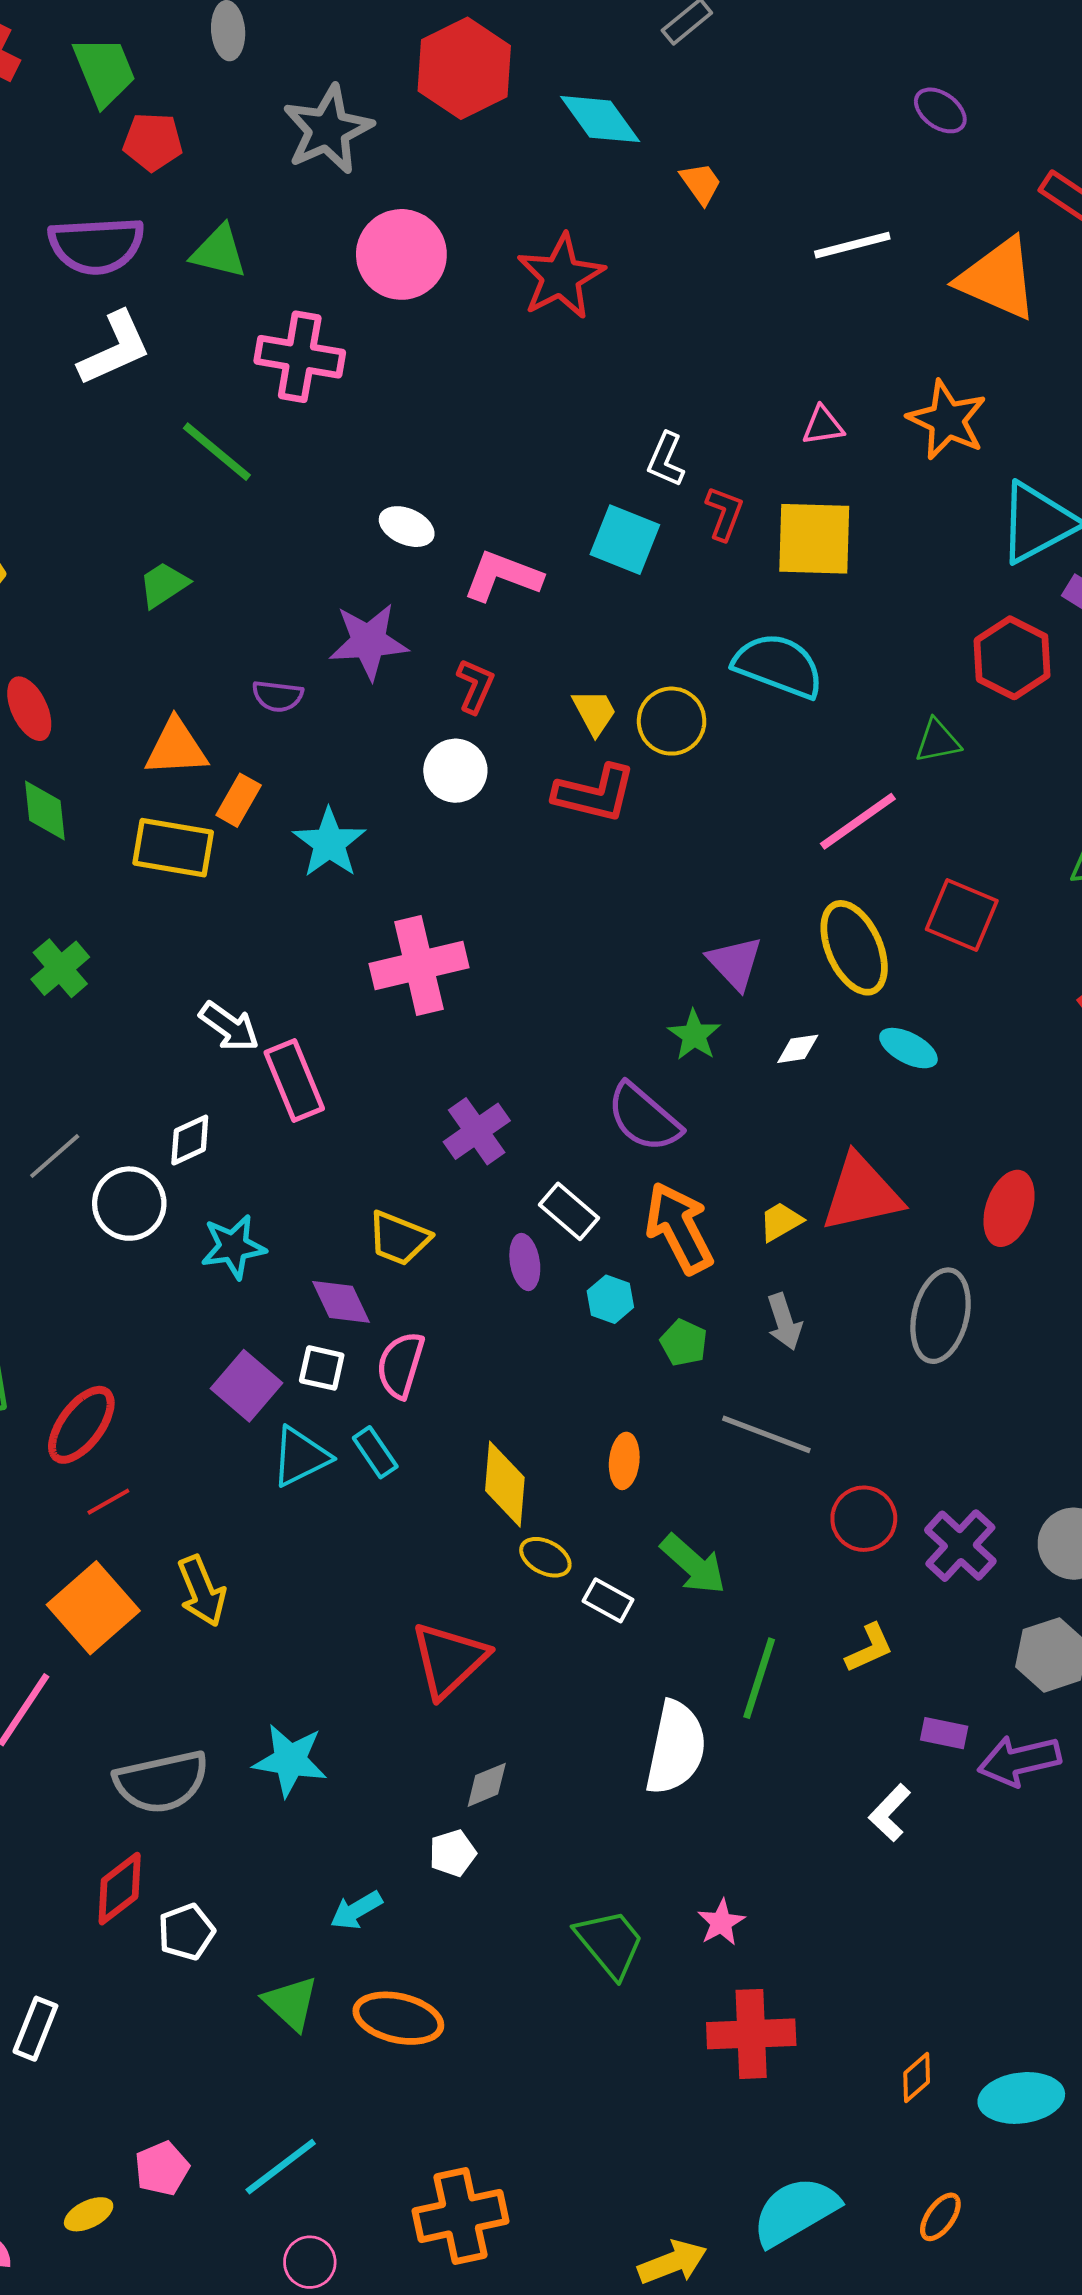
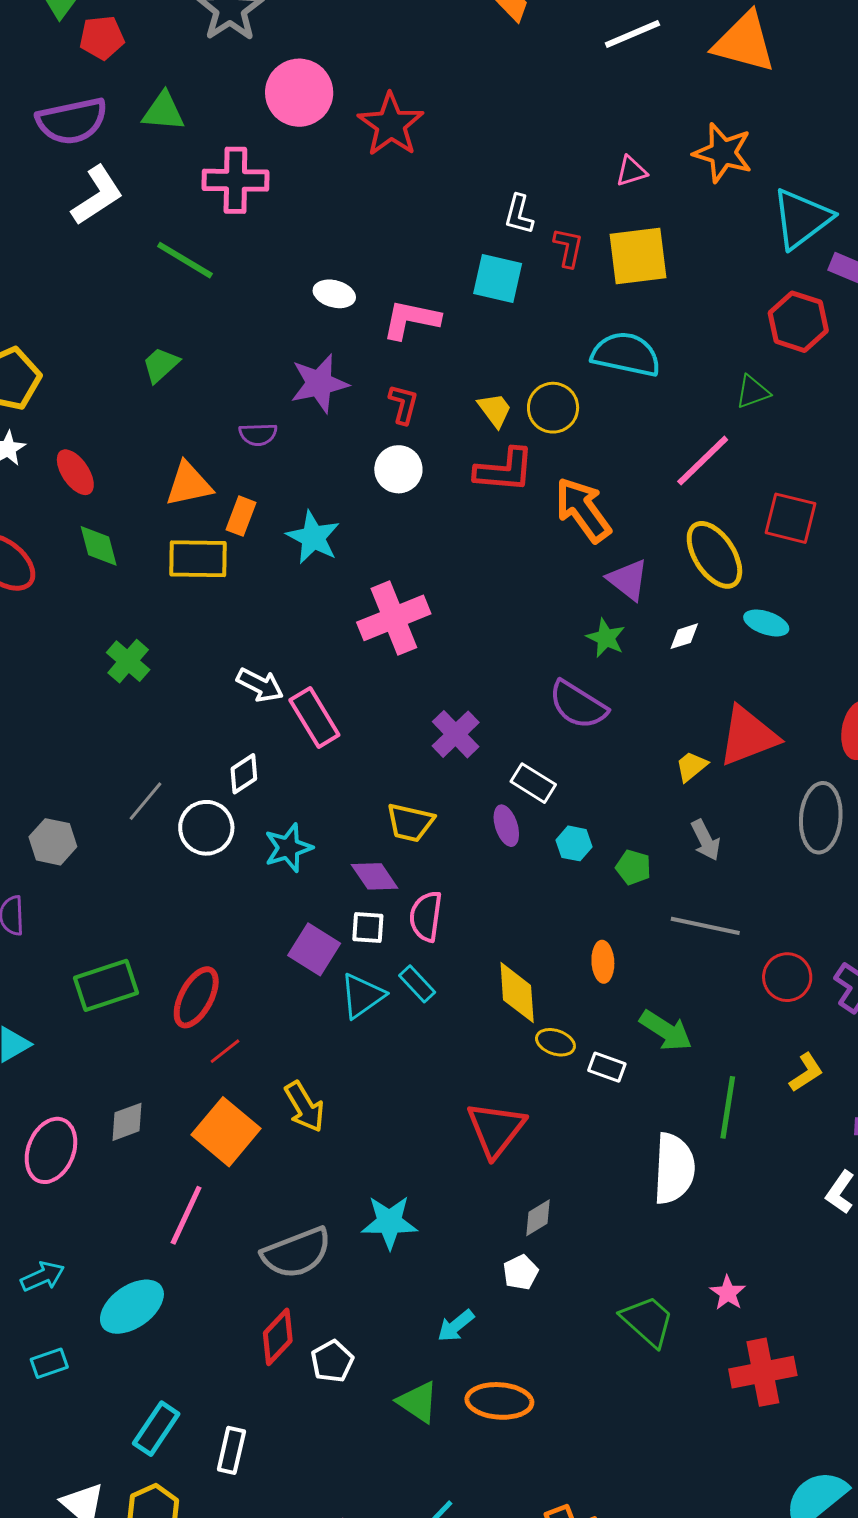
red star: (561, 277) -> (391, 125), moved
orange arrow: (679, 1228) -> (583, 510), moved

